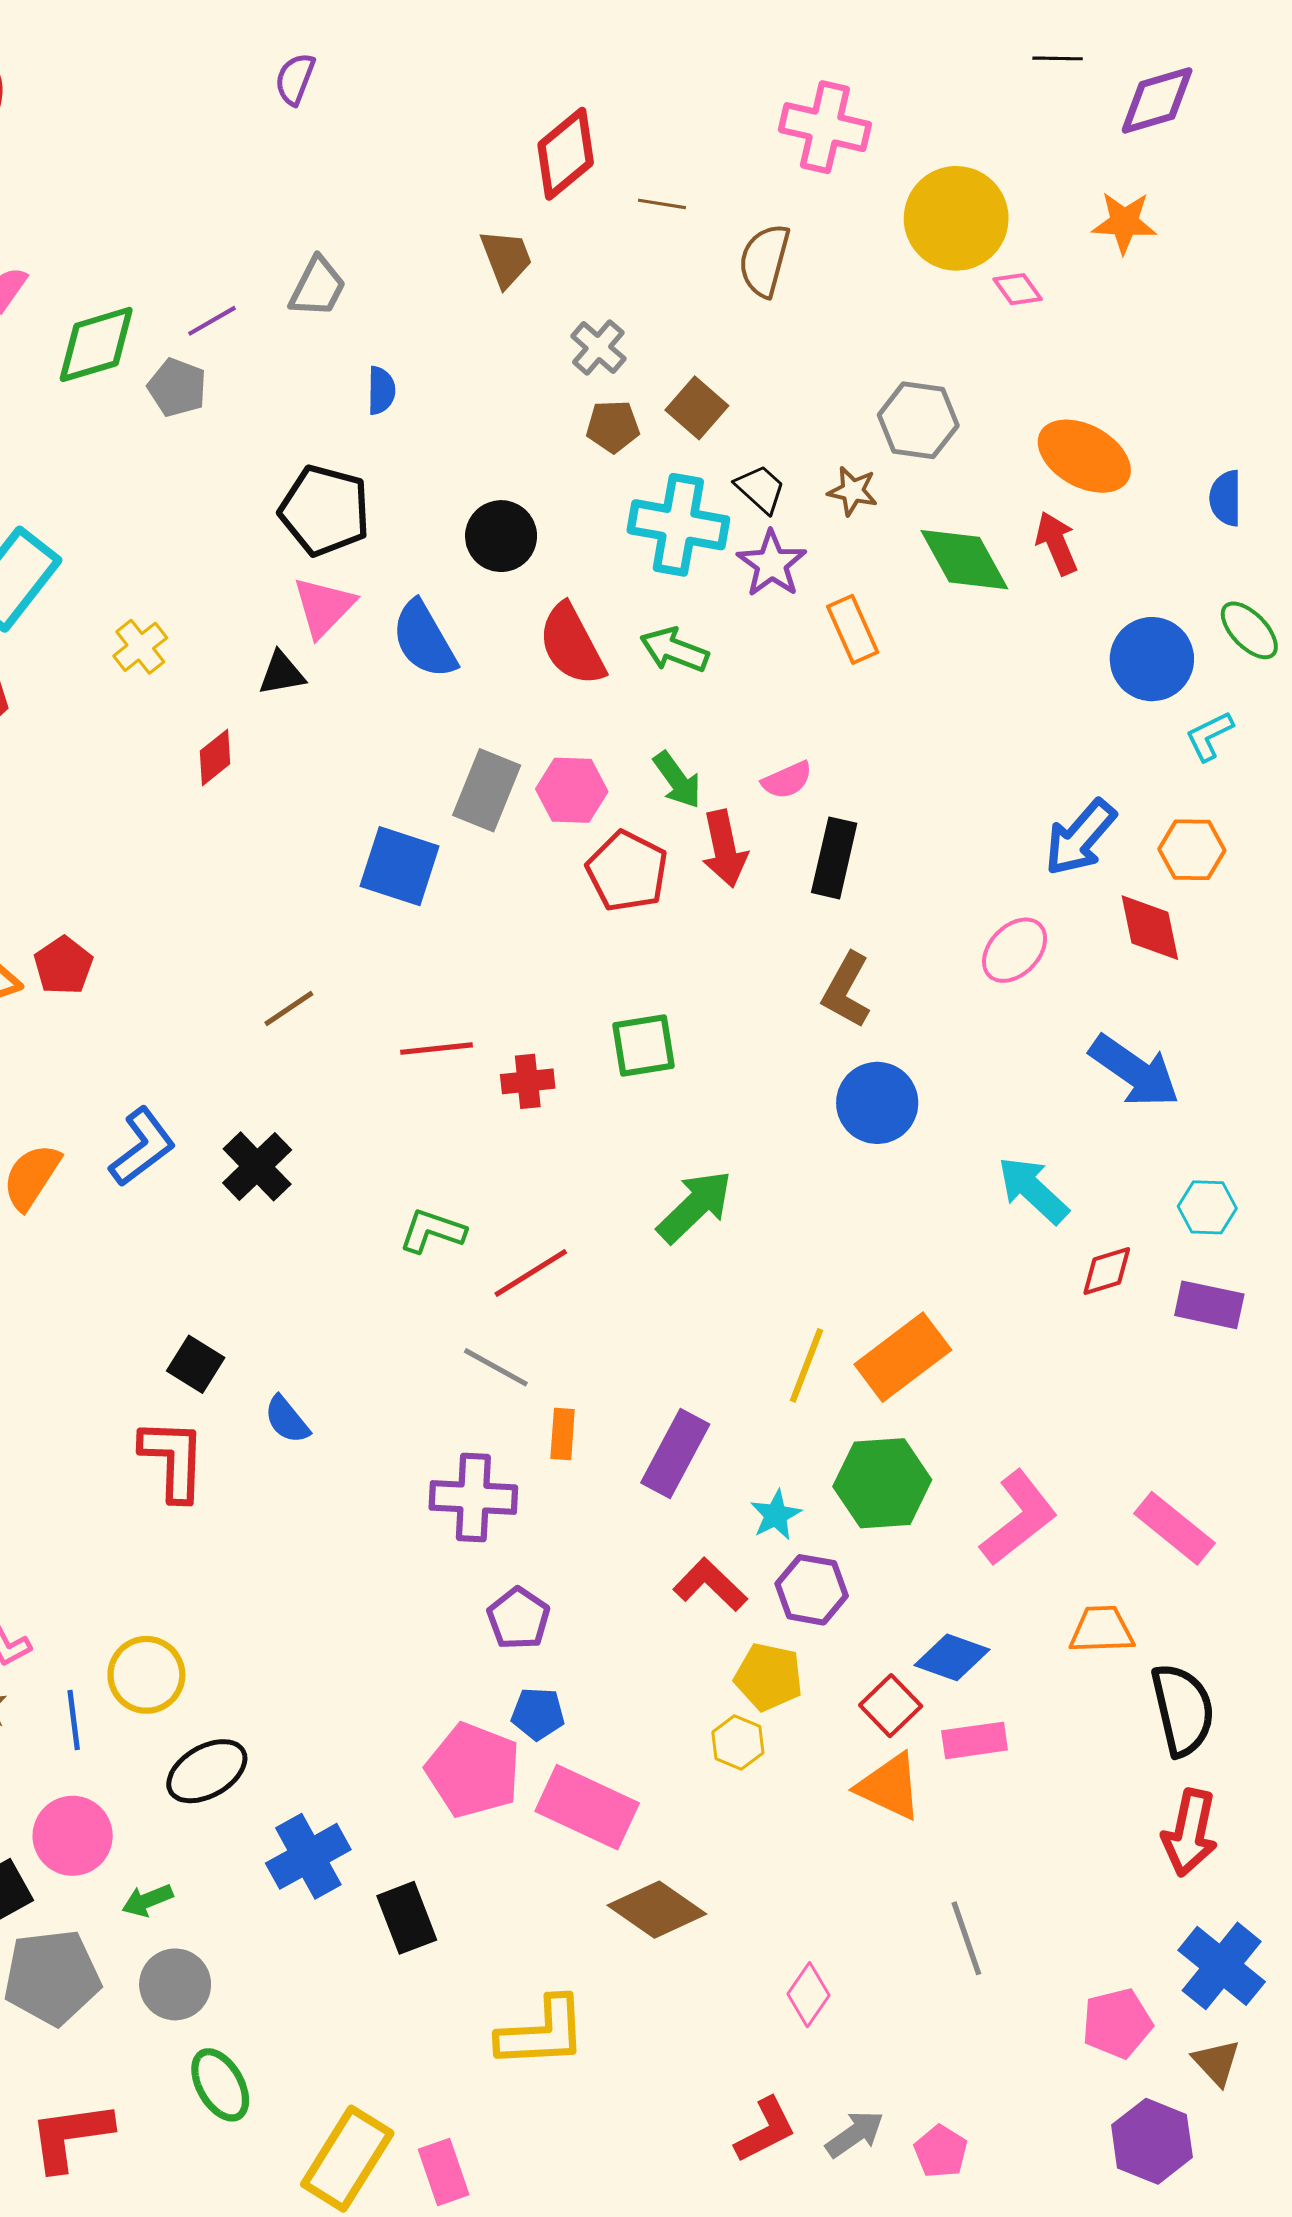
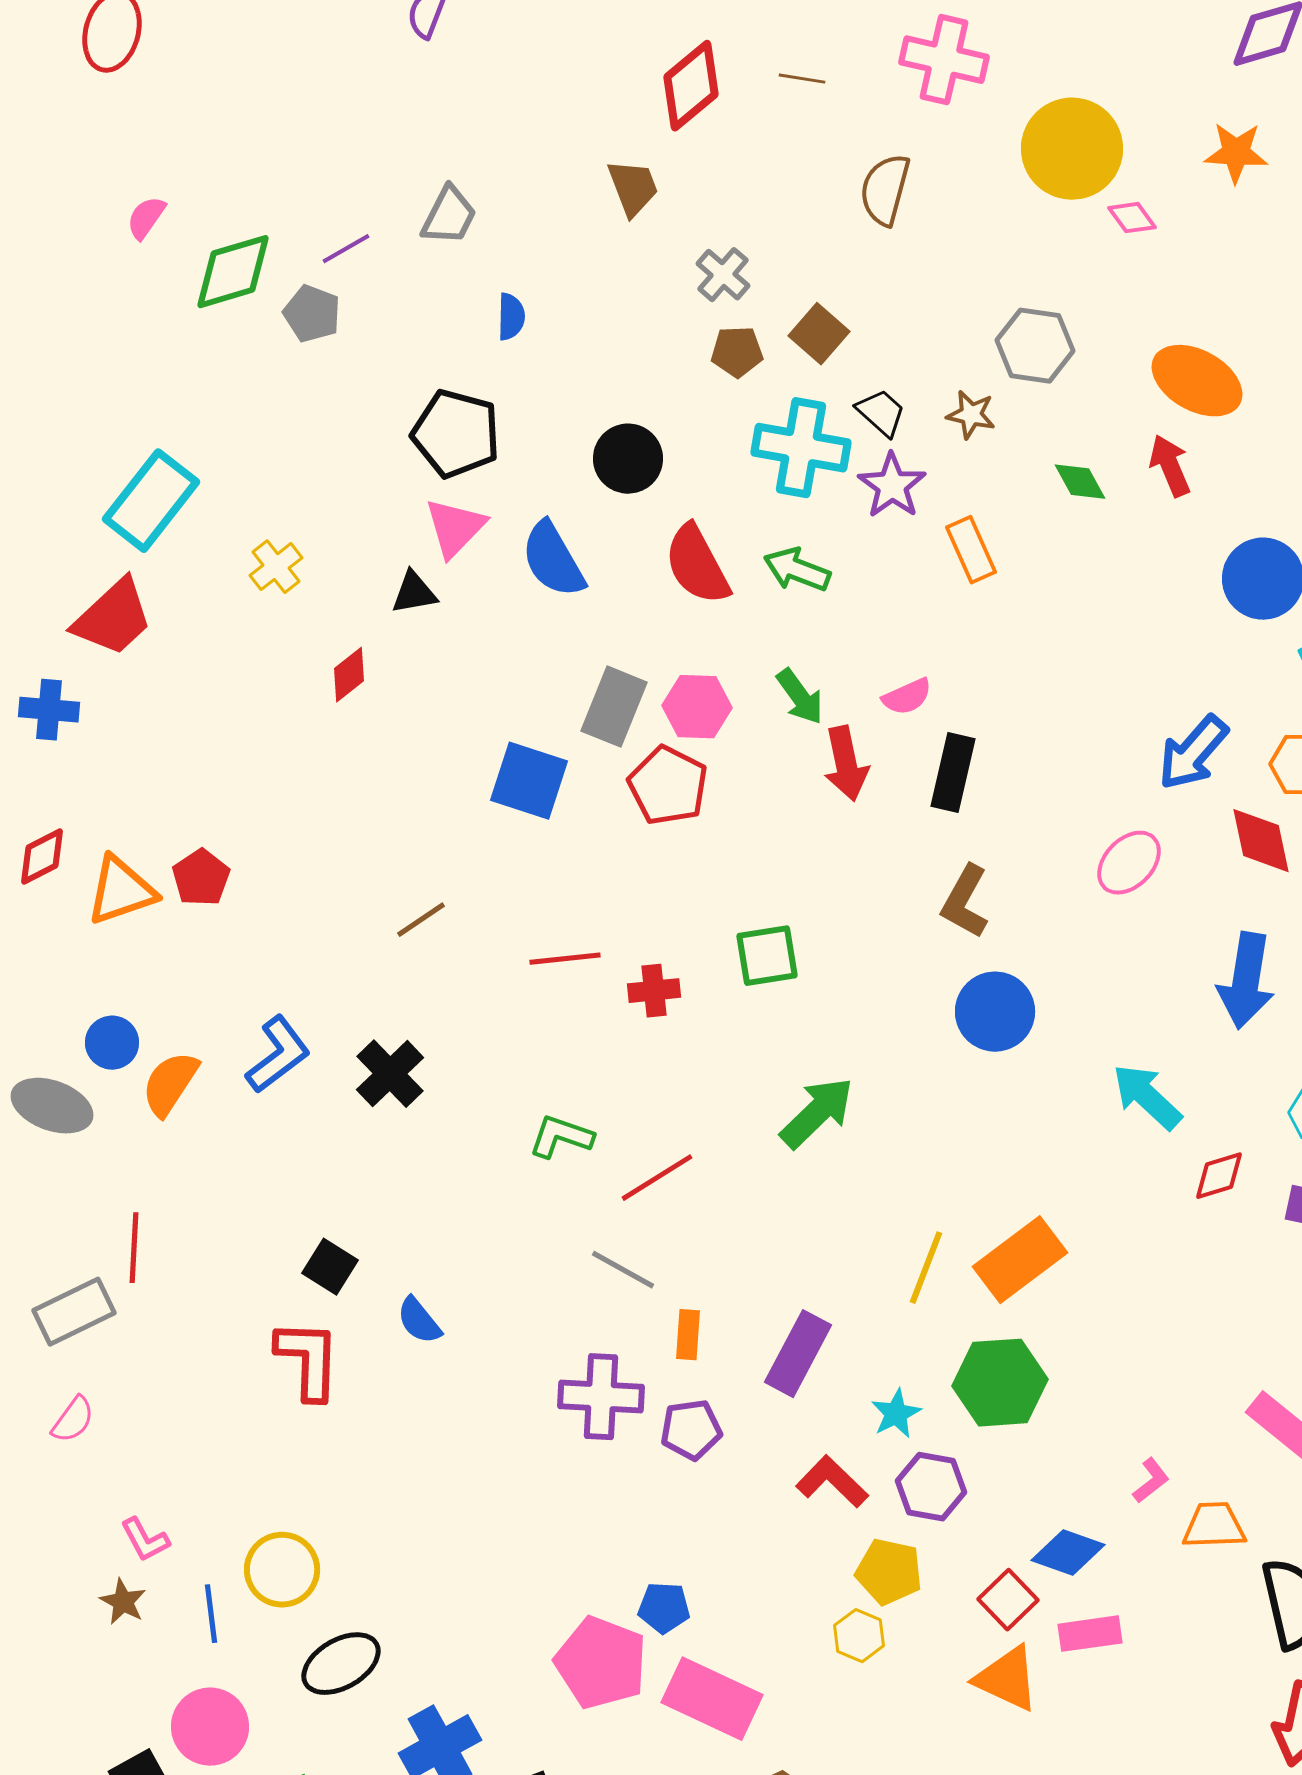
brown line: (662, 204) -> (802, 79), moved
green diamond: (964, 560) -> (1080, 482), size x0.6
red pentagon: (627, 871) -> (668, 786), moved
blue arrow: (1134, 1071) -> (1246, 981), turned 64
pink L-shape: (1019, 1518) -> (1151, 1481), moved, size x0.5
purple pentagon: (518, 1618) -> (691, 1430), moved, turned 30

